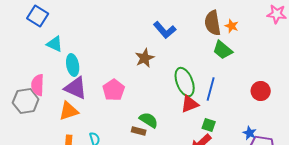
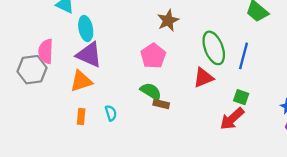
pink pentagon: (114, 90) -> (153, 56), moved
red triangle: (190, 104) -> (203, 78), moved
green semicircle: (149, 120) -> (151, 91), moved

